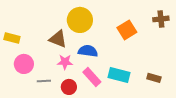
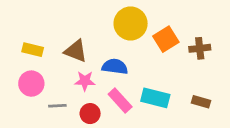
brown cross: (161, 19) -> (200, 48), moved
yellow circle: (80, 20) -> (131, 23), moved
yellow rectangle: (12, 38) -> (33, 50), moved

